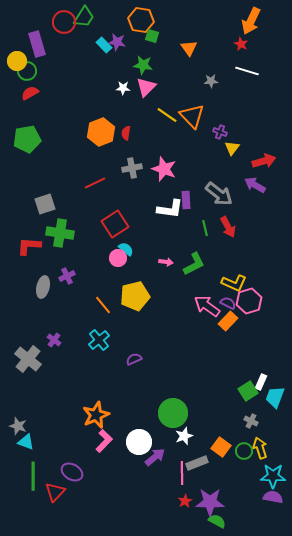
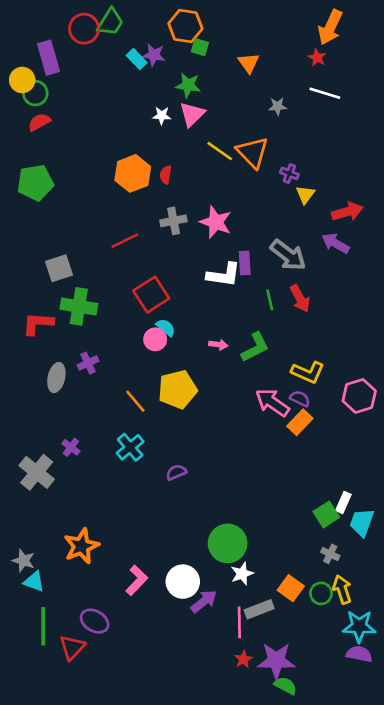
pink hexagon: (249, 301) -> (359, 396), moved
orange star: (96, 415) -> (81, 546), moved

